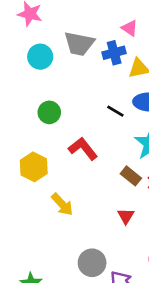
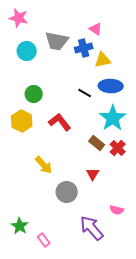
yellow hexagon: (34, 167) -> (22, 121), moved
gray circle: (92, 263) -> (67, 192), moved

